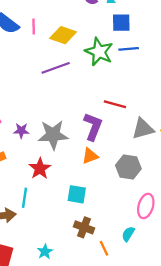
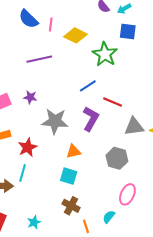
blue line: (129, 49) -> (88, 86), moved, turned -36
purple line: (56, 68) -> (39, 59), moved
purple star: (21, 131) -> (30, 97), moved
orange triangle: (90, 156) -> (73, 152), moved
red star: (40, 169) -> (28, 147), moved

